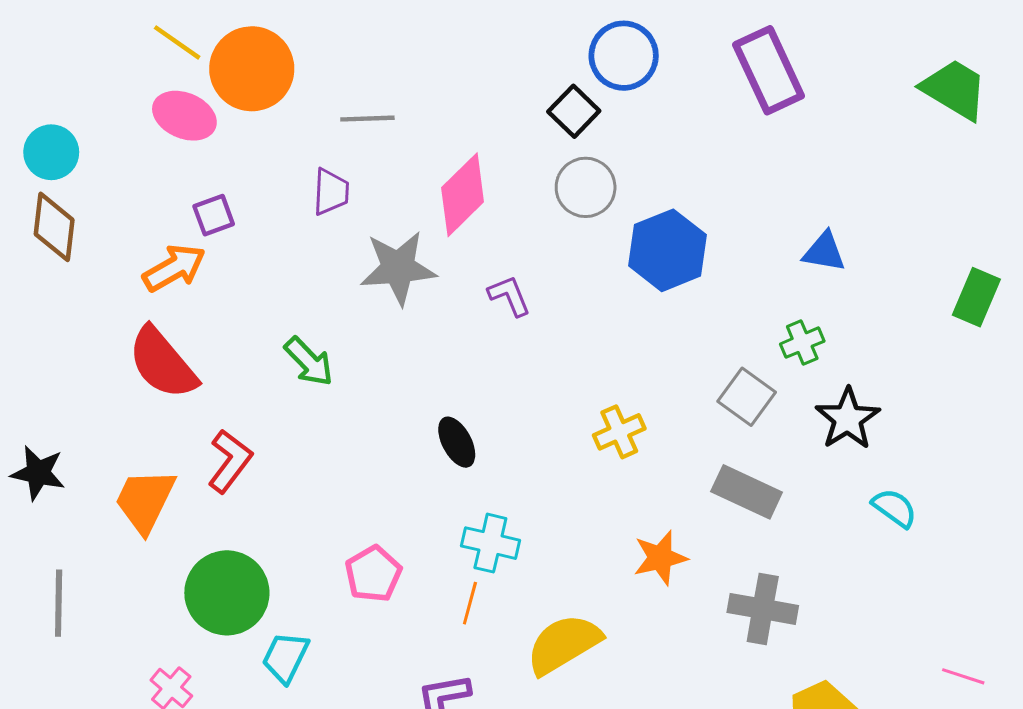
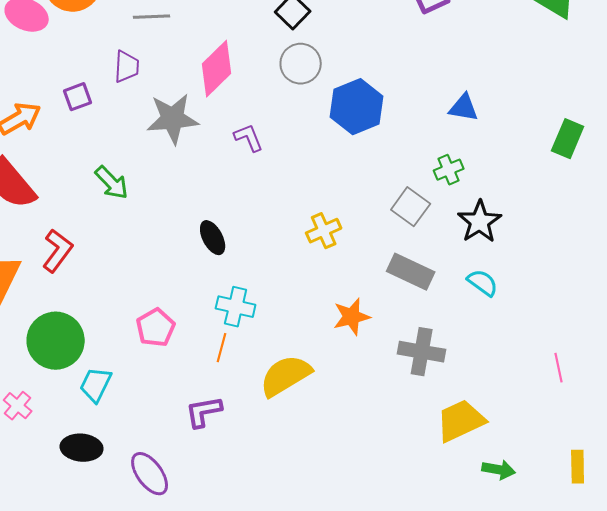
purple square: (214, 215) -> (78, 97), moved
cyan semicircle: (894, 508) -> (483, 283), moved
pink line: (963, 676) -> (559, 368), moved, turned 60

